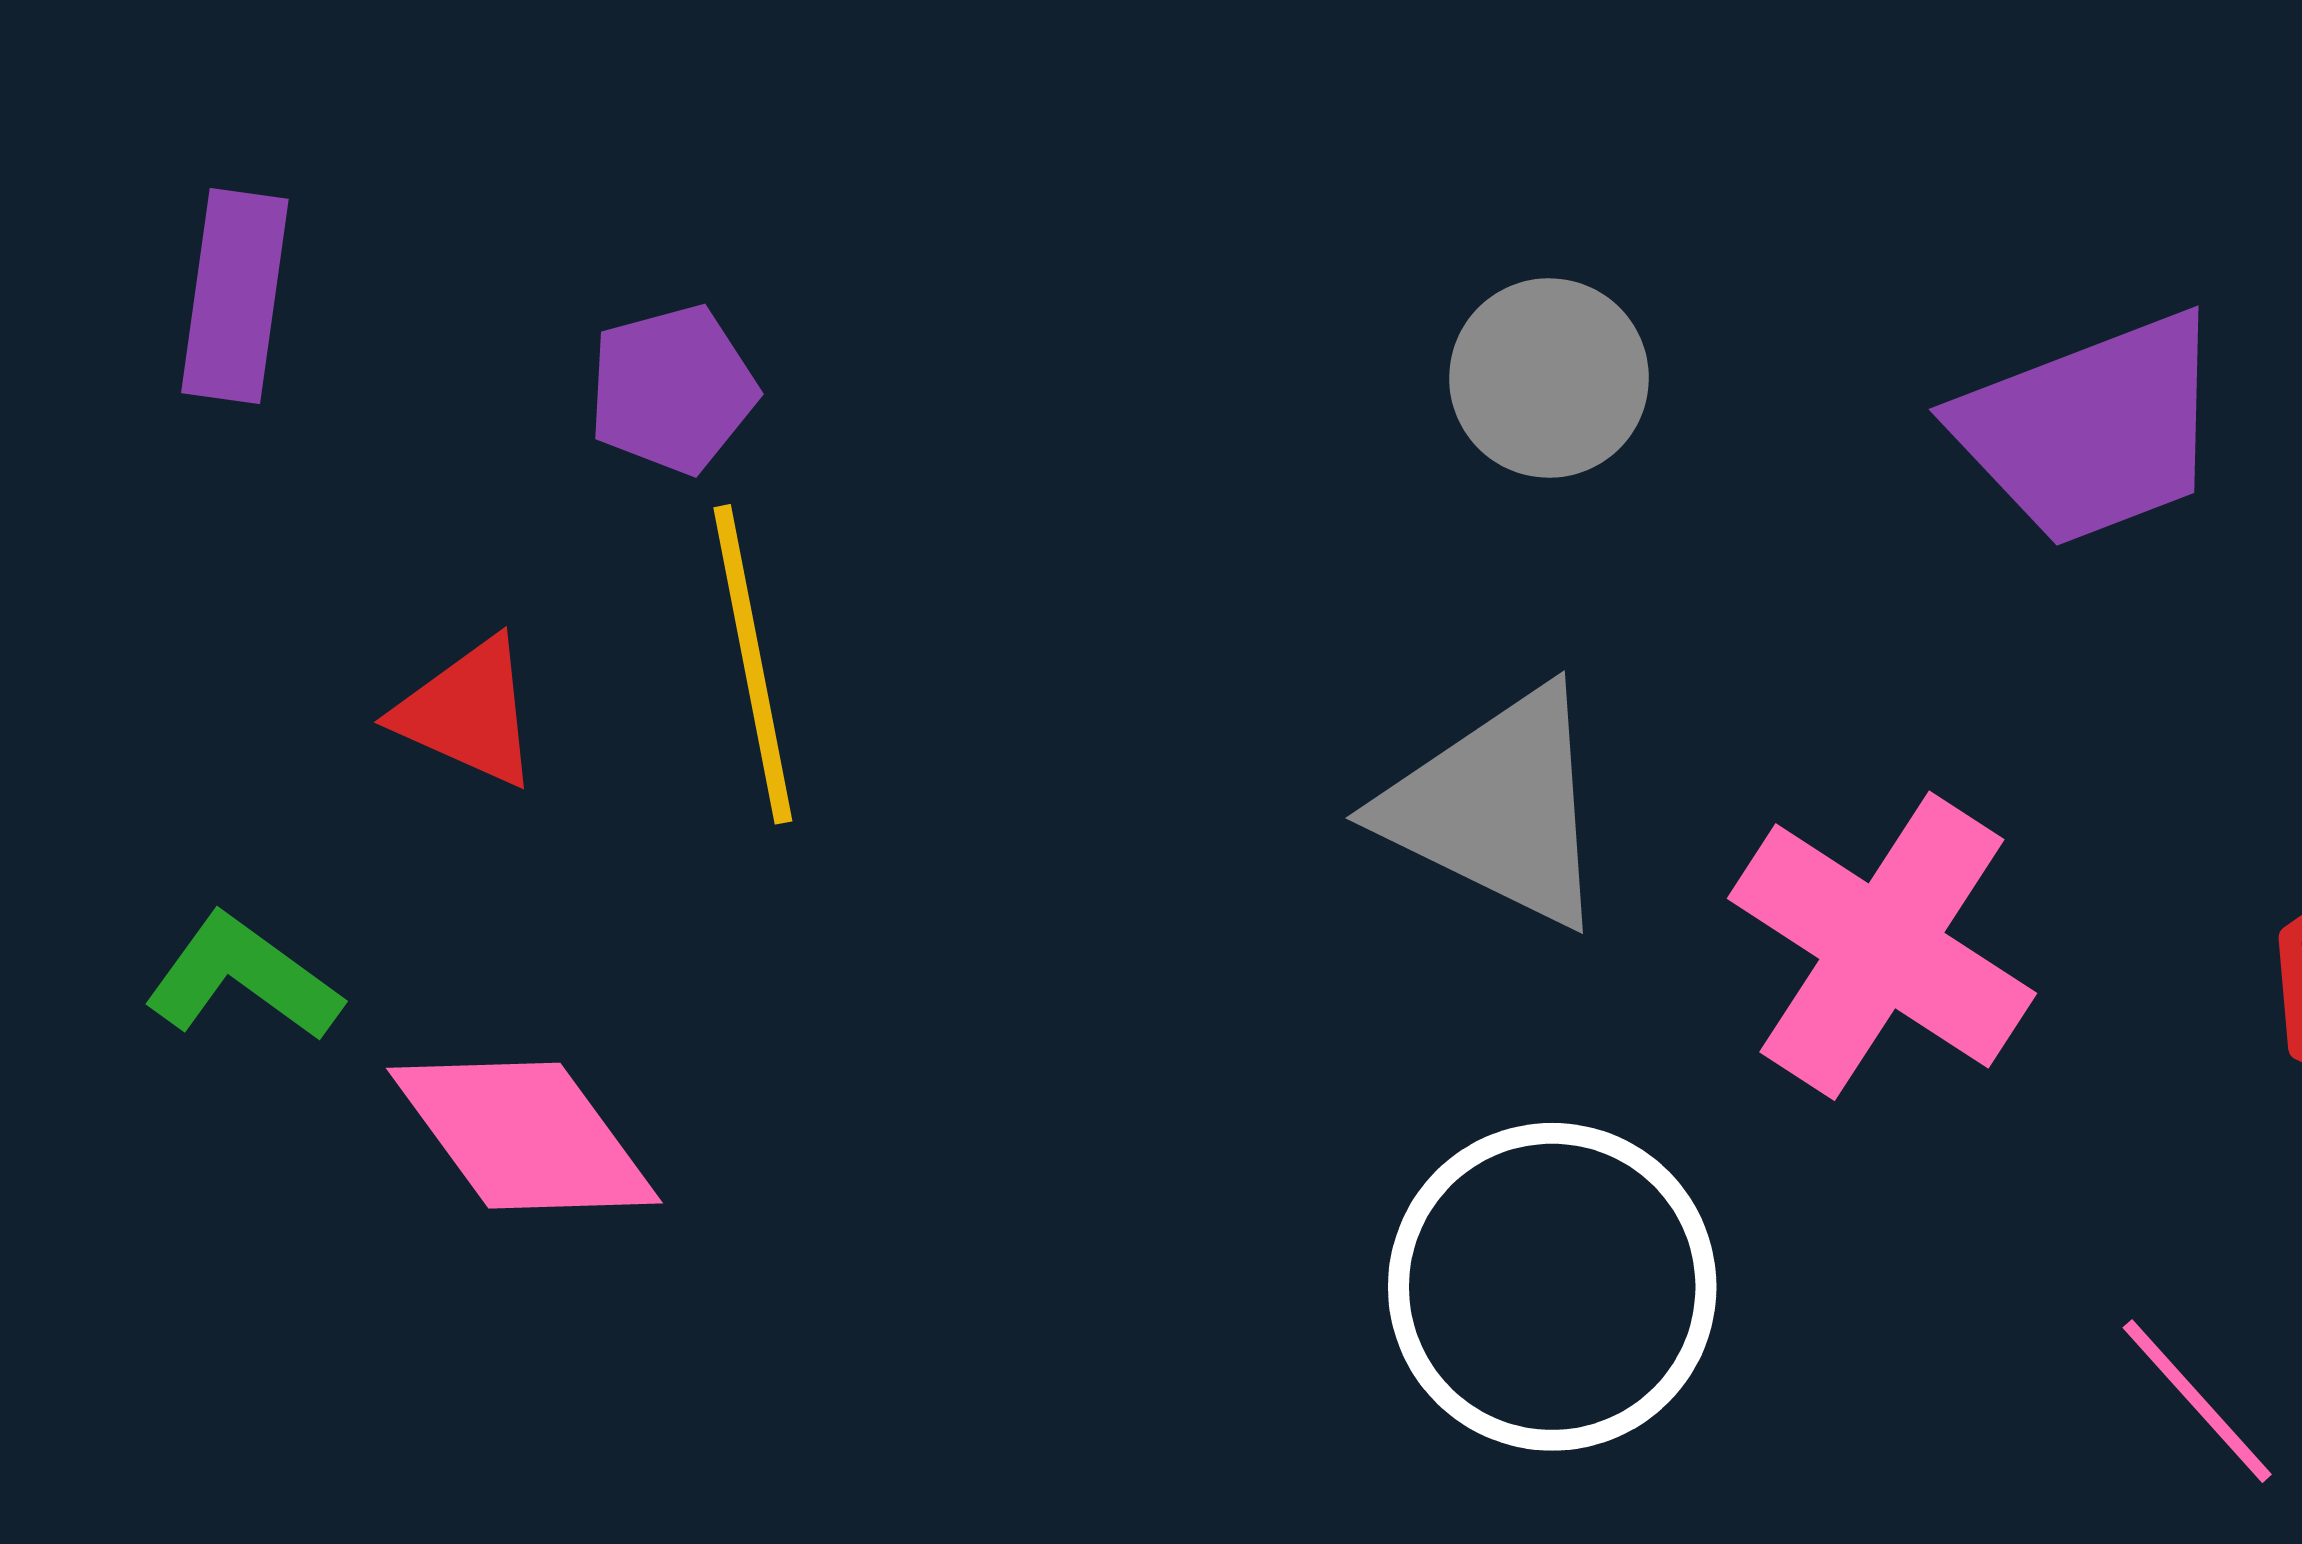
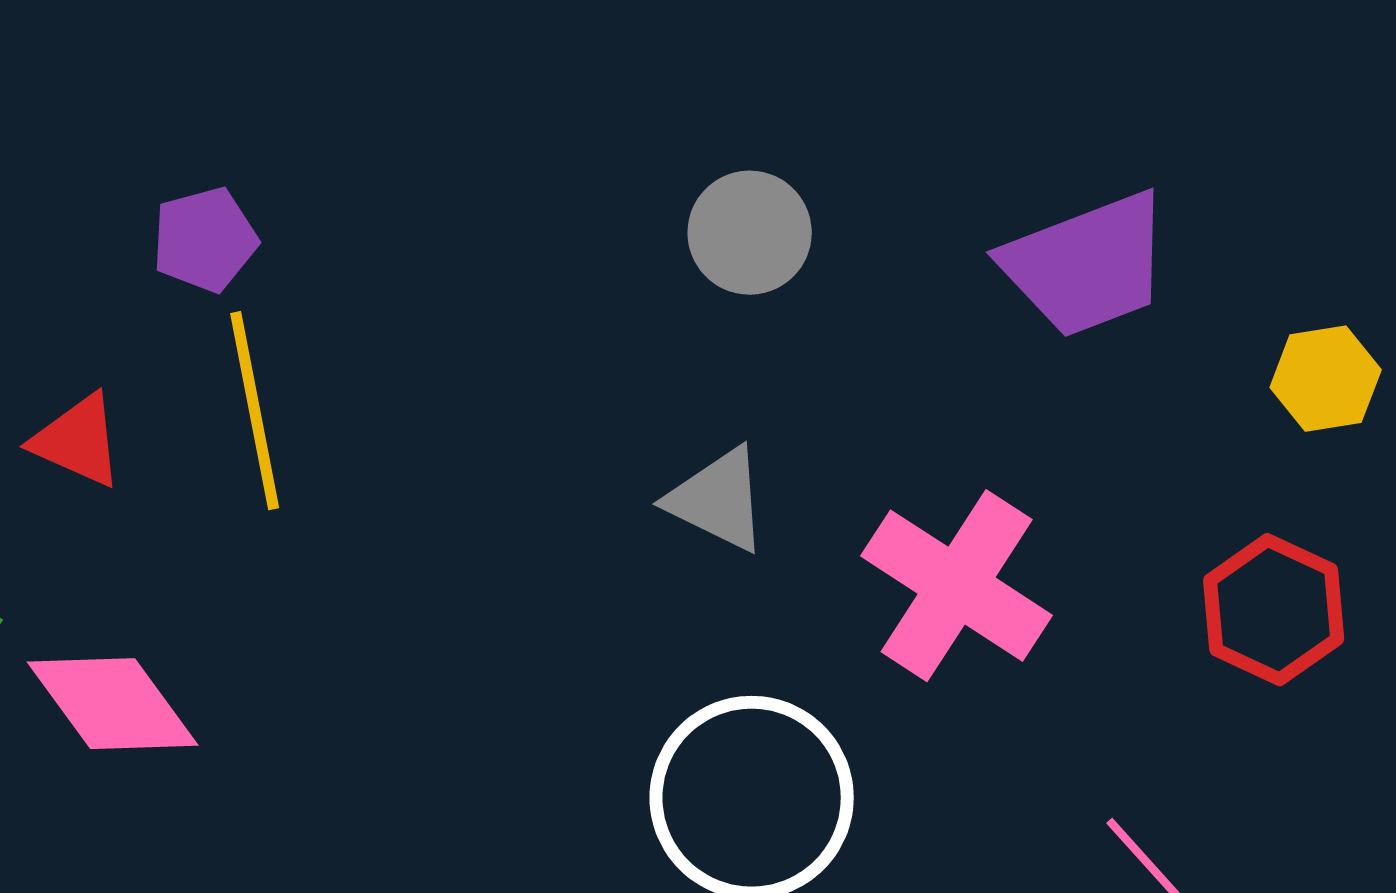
gray triangle: (1498, 807) -> (718, 500), size x0.7

